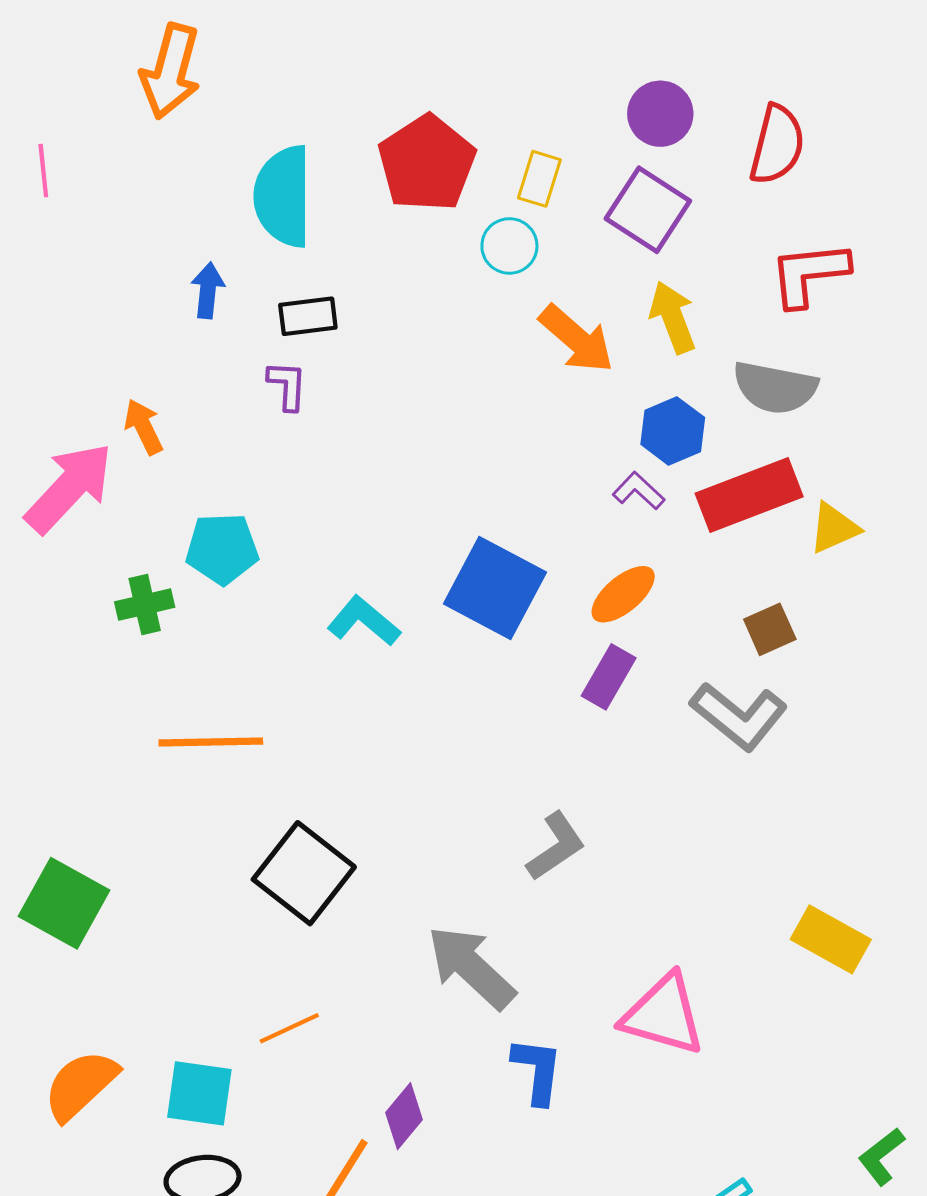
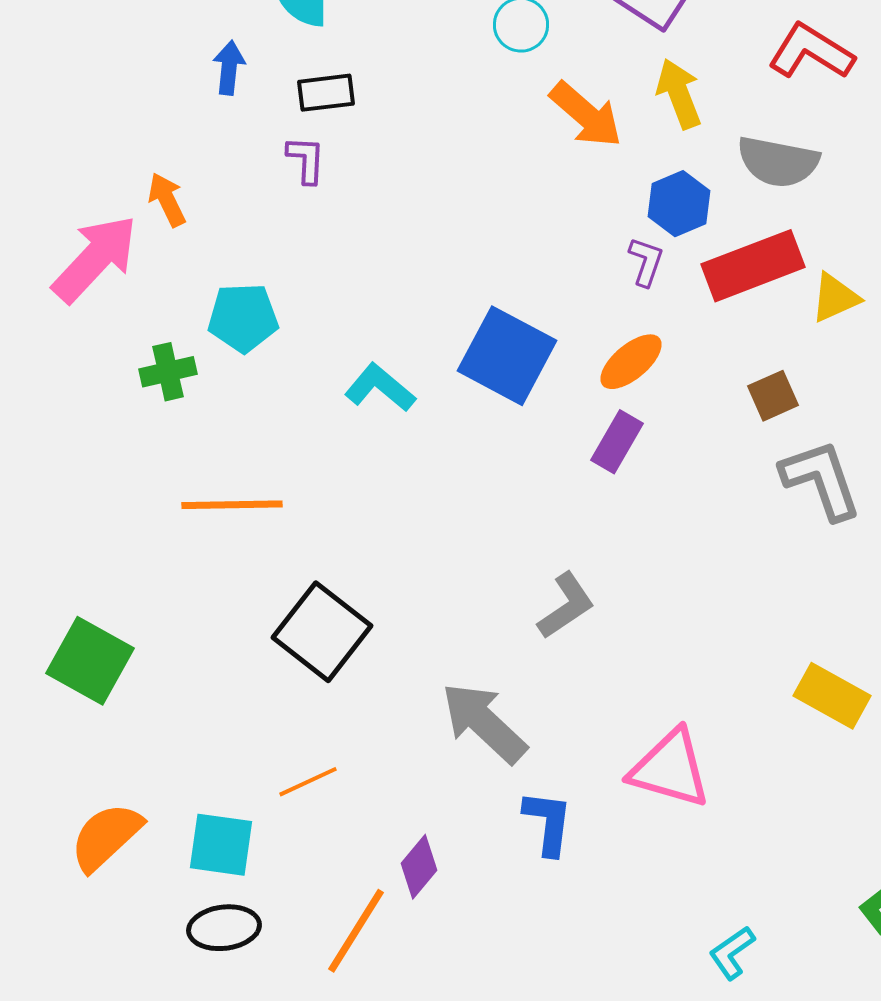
red L-shape: (809, 274) -> (811, 52), turned 38
purple L-shape: (639, 491) -> (646, 262), turned 66
gray L-shape: (739, 716) -> (821, 480), moved, turned -148

